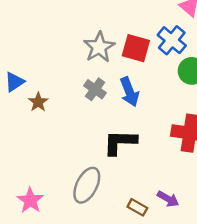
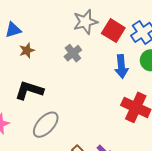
blue arrow: (129, 92) -> (121, 66), moved
black L-shape: (120, 142) -> (29, 90), moved

